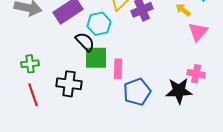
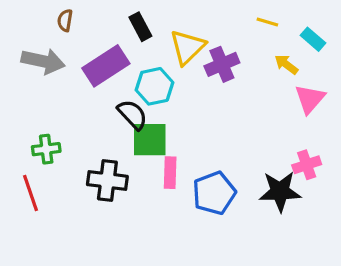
pink rectangle: (118, 69) -> (170, 173), moved
pink cross: (196, 74) -> (307, 165), turned -30
red line: (33, 95) -> (30, 193), moved

